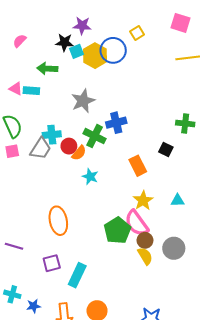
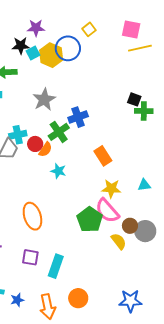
pink square: (181, 23) -> (131, 30), moved
green cross: (95, 136) -> (59, 132), turned 35
black square: (166, 150) -> (134, 99), moved
yellow star: (143, 201) -> (111, 189), turned -30
brown circle: (145, 240) -> (130, 226), moved
purple square: (52, 263) -> (30, 257), turned 30

